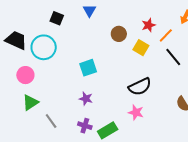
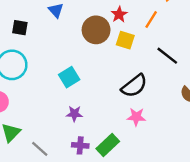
red star: (149, 25) -> (119, 14), moved
brown circle: (119, 34) -> (96, 30), size x1.5
black line: (173, 57) -> (167, 56), moved

